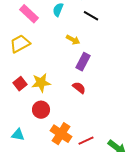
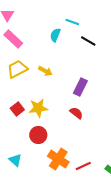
pink rectangle: (29, 14) -> (13, 39), moved
yellow arrow: (73, 40) -> (45, 71), moved
cyan triangle: (18, 135) -> (15, 160), turned 32

